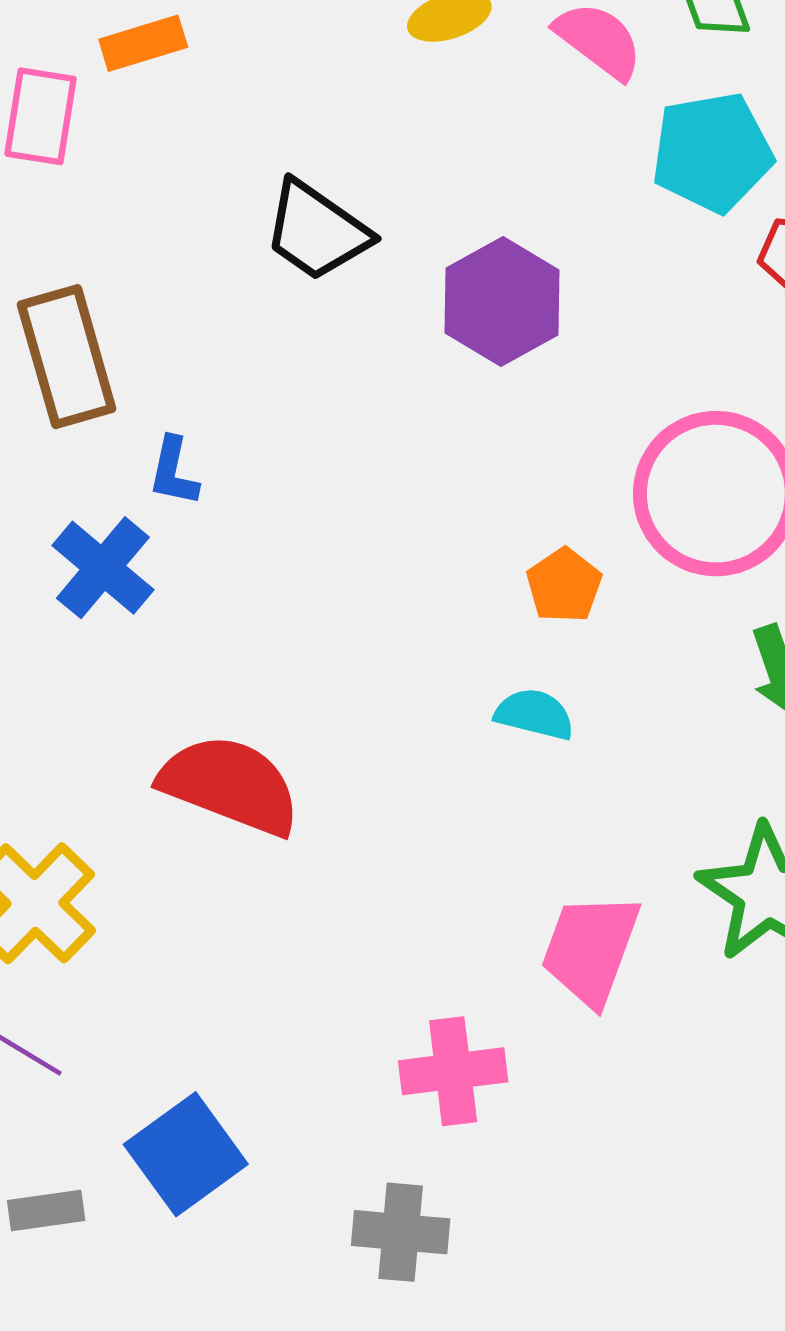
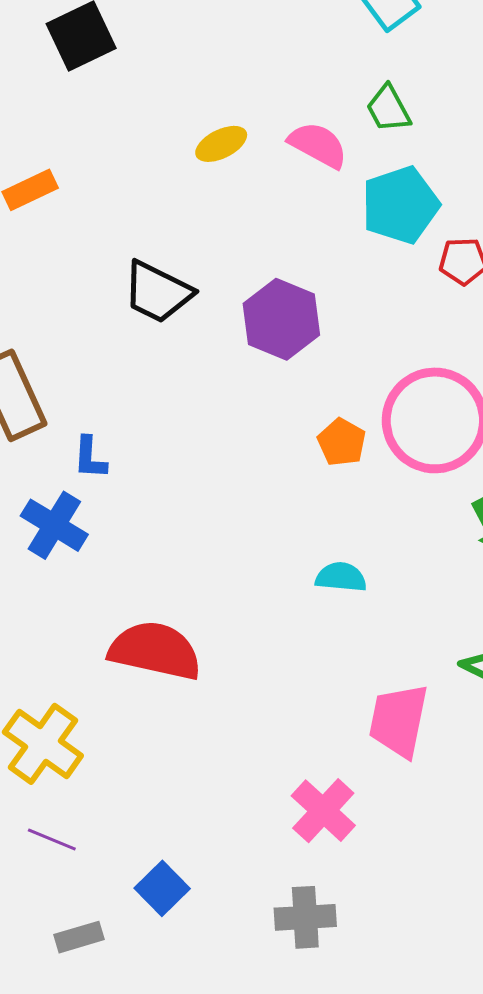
orange pentagon: (564, 585) -> (342, 442), moved
pink cross: (453, 1071) -> (323, 811), turned -32
blue square: (186, 1154) -> (162, 888), size x0.7

